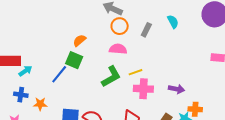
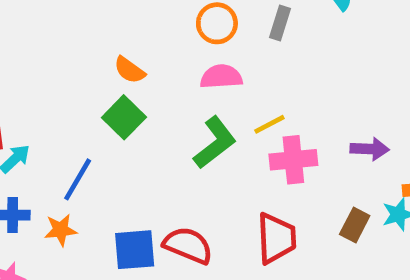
orange semicircle: (79, 40) -> (130, 70), turned -96
green square: (74, 60) -> (124, 117), turned 30
blue line: (59, 74) -> (78, 179), moved

